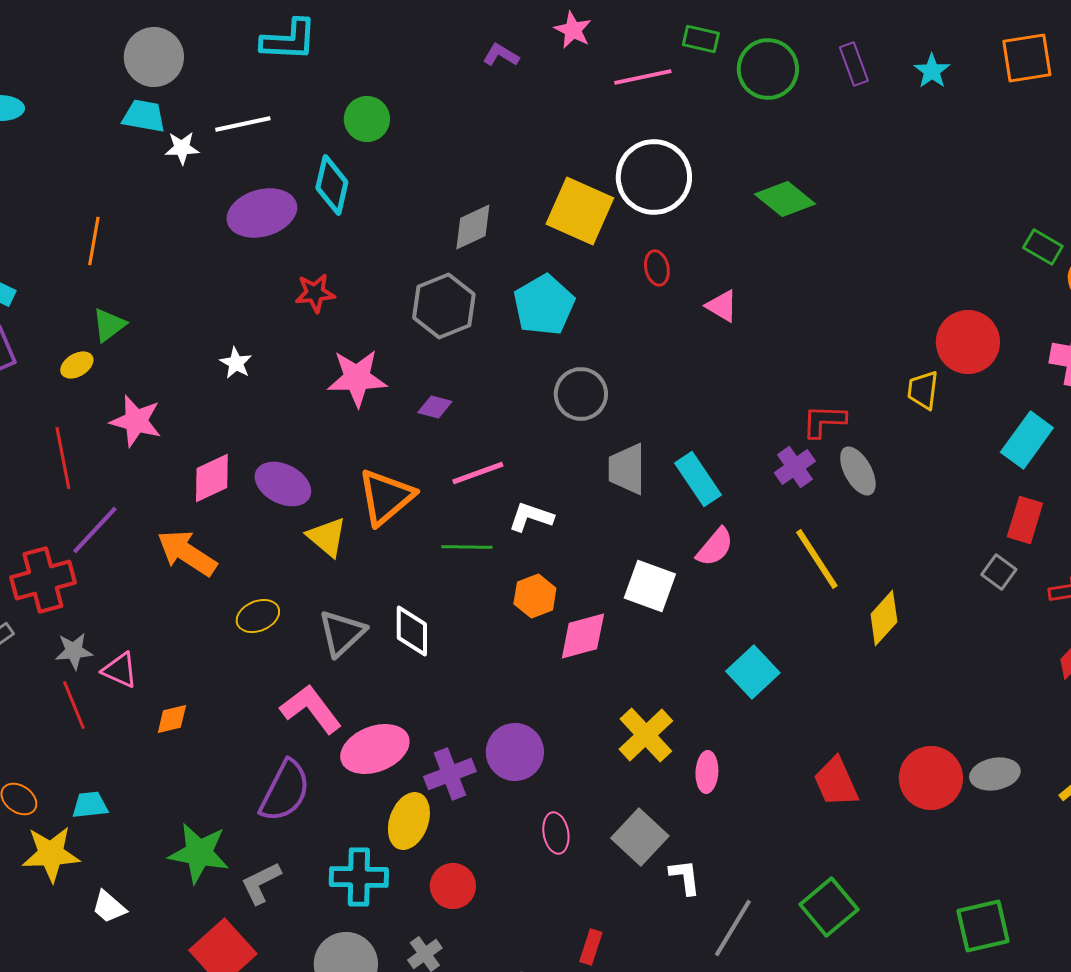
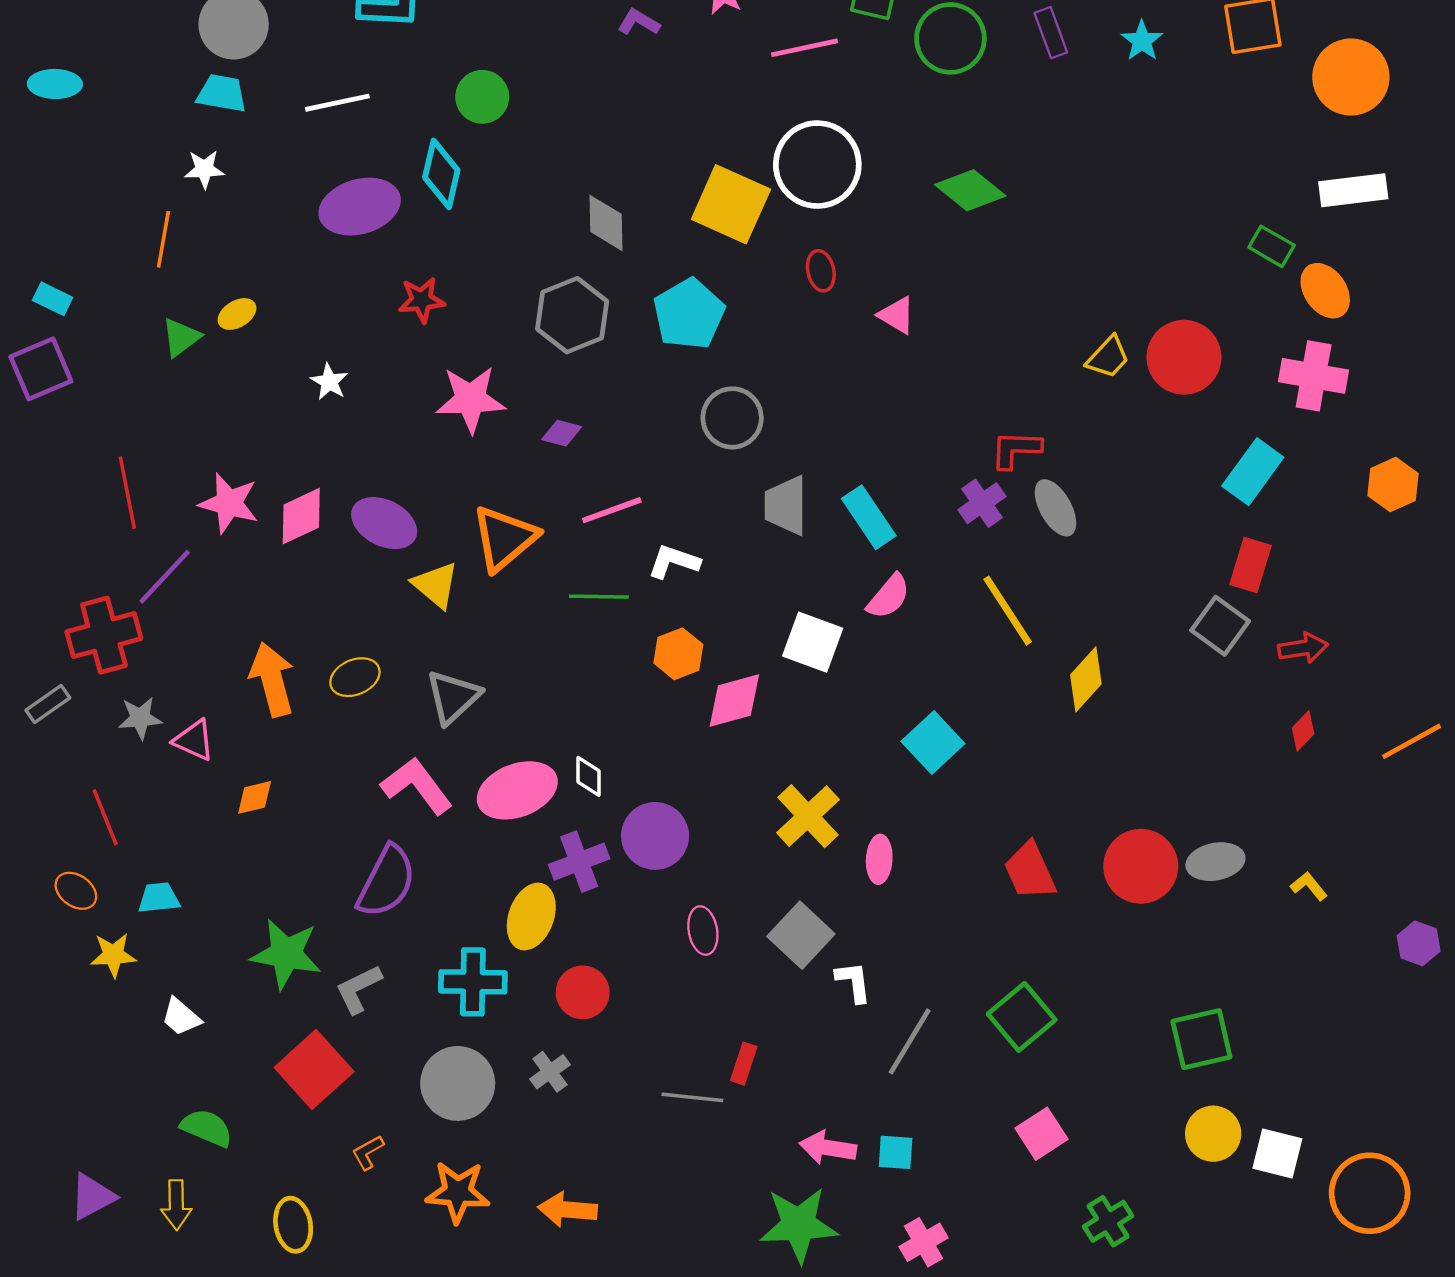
white star: (182, 148) -> (204, 169), moved
gray diamond: (473, 227) -> (606, 223), turned -66
yellow ellipse: (77, 365) -> (237, 314), moved
yellow trapezoid: (923, 390) -> (1108, 357), moved, turned -144
pink star: (136, 421) -> (229, 503), moved
orange arrow: (187, 553) -> (272, 679), moved, turned 42
gray square: (999, 572) -> (1220, 626), size x1.4
white diamond: (412, 631) -> (588, 776), moved, size x0.7
red line: (74, 705) -> (105, 817), moved
pink ellipse: (375, 749) -> (517, 790), moved
yellow star: (51, 854) -> (113, 955), size x0.7

